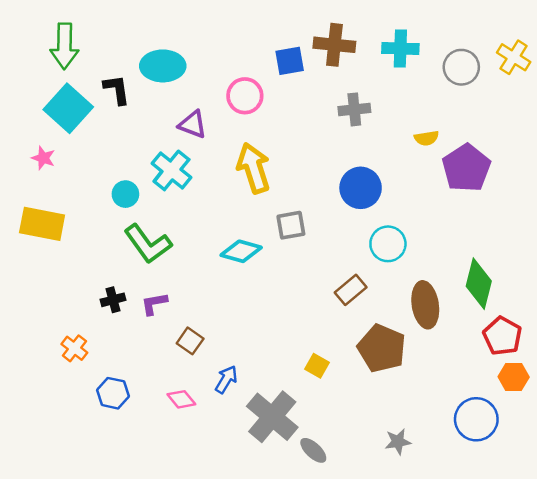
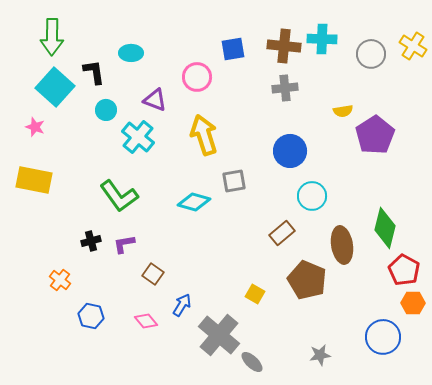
brown cross: (334, 45) -> (284, 46), moved
cyan ellipse: (163, 66) -> (131, 53), size x0.7
cyan circle: (125, 194) -> (106, 110), moved

